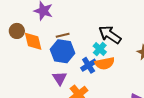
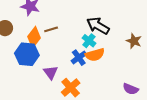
orange diamond: (33, 41) -> (34, 37), moved, turned 55
blue hexagon: (62, 51) -> (27, 54), moved

